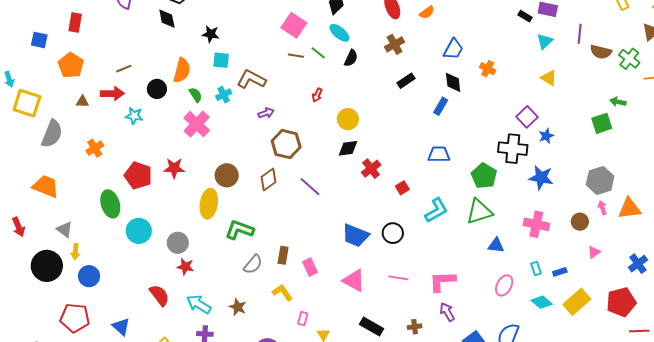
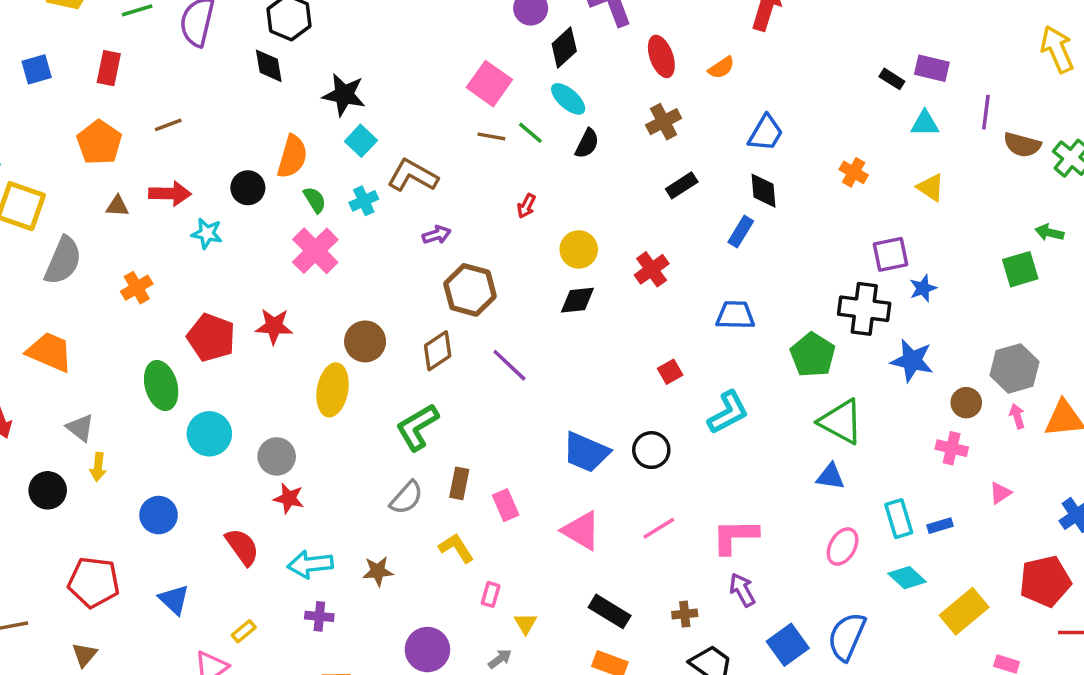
black star: (211, 34) -> (344, 95), size x1.4
blue square: (39, 40) -> (37, 69), moved, turned -30
cyan triangle: (545, 41) -> (925, 124), turned 42
cyan square: (221, 60) -> (361, 141), turned 36
brown line: (124, 69) -> (168, 125), moved
orange cross: (488, 69) -> (854, 172), moved
purple square: (527, 117) -> (891, 254), turned 30
red cross: (371, 169) -> (652, 269), moved
green triangle: (479, 212) -> (841, 422), moved, turned 44
brown circle: (580, 222) -> (966, 403), moved
pink cross: (536, 224) -> (952, 448), moved, size x0.7
green L-shape: (239, 230) -> (417, 427), moved, turned -52
black circle: (47, 266) -> (48, 490), size x0.7
cyan rectangle: (536, 268) -> (899, 519), size x1.5
blue circle: (89, 276) -> (159, 515), moved
pink line: (398, 278) -> (659, 528), turned -42
yellow rectangle: (577, 302) -> (964, 611), moved
cyan arrow: (199, 304) -> (310, 564), turned -40
brown star: (238, 307) -> (378, 571), turned -30

